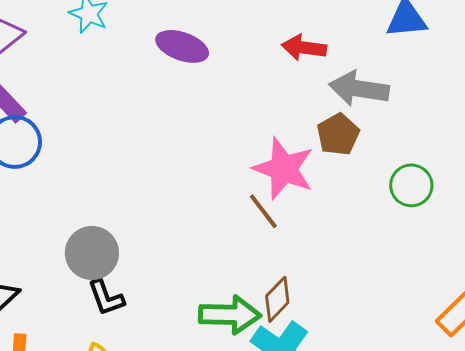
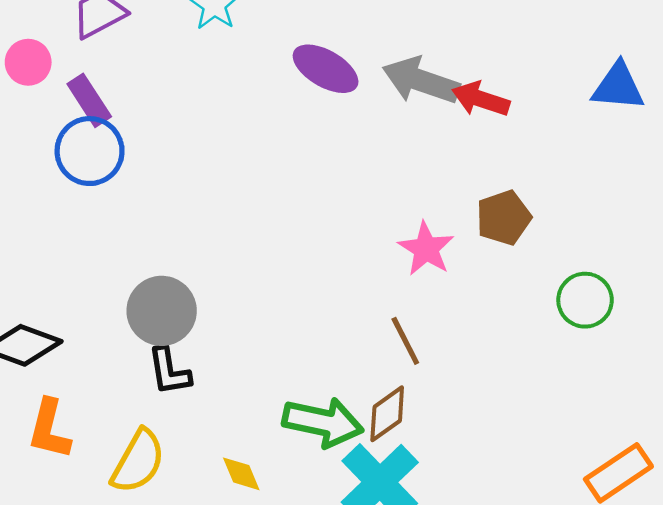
gray arrow: (359, 89) -> (421, 81), moved
pink star: (284, 169) -> (426, 249), size x0.7
brown line: (263, 211) -> (405, 341), moved

